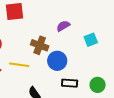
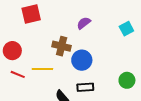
cyan square: (91, 40) -> (126, 29), moved
black rectangle: (70, 83) -> (85, 87), moved

